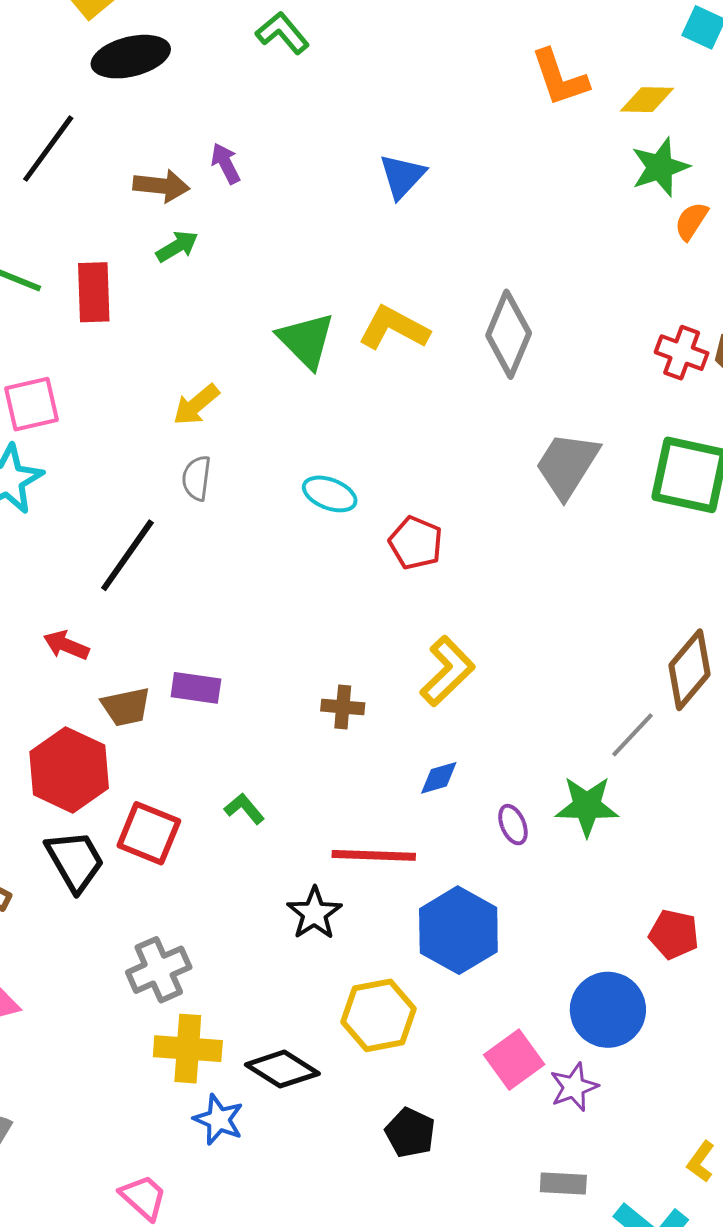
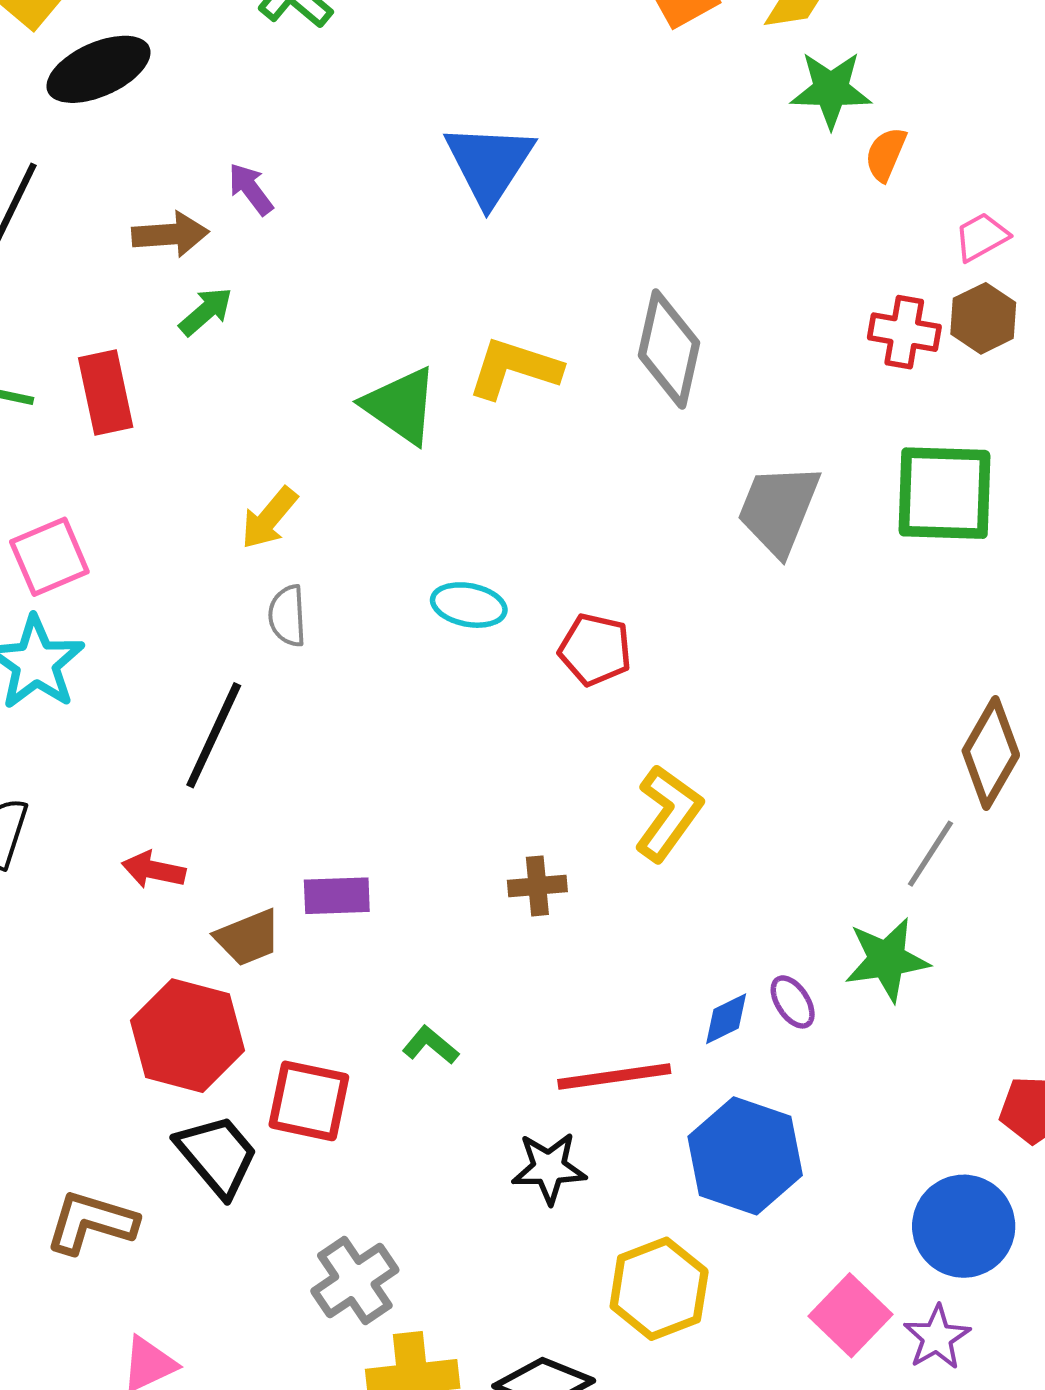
green star: (660, 167) -> (831, 90), turned 30
blue triangle: (402, 176) -> (489, 164), size x1.4
blue diamond: (439, 778) -> (726, 1019), moved
black star: (314, 913) -> (549, 1168), turned -30

